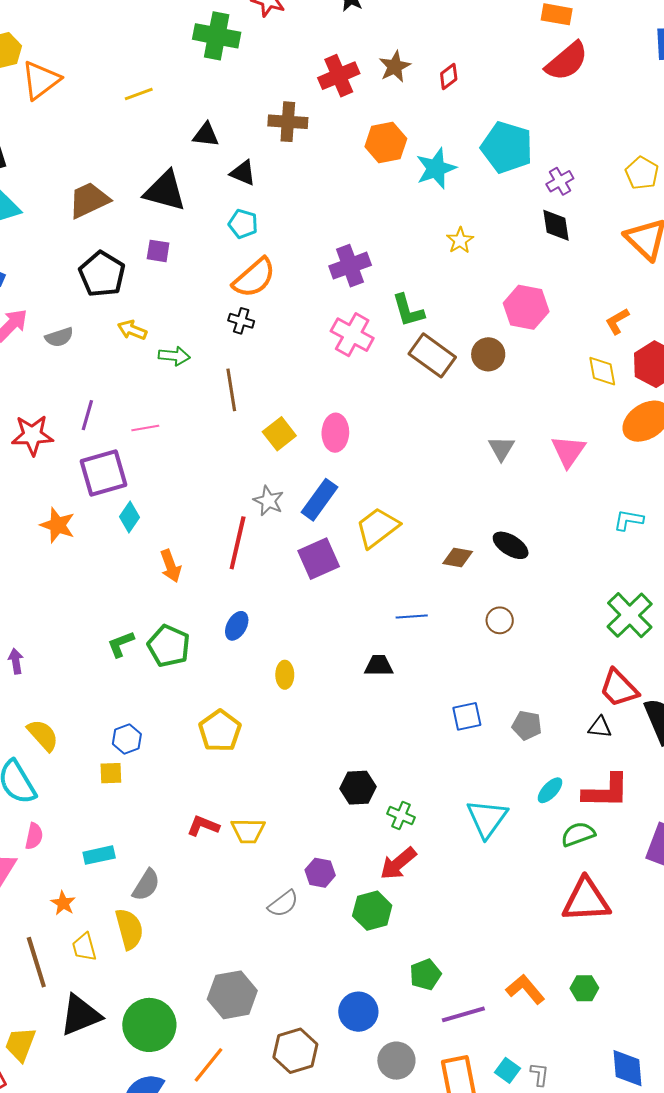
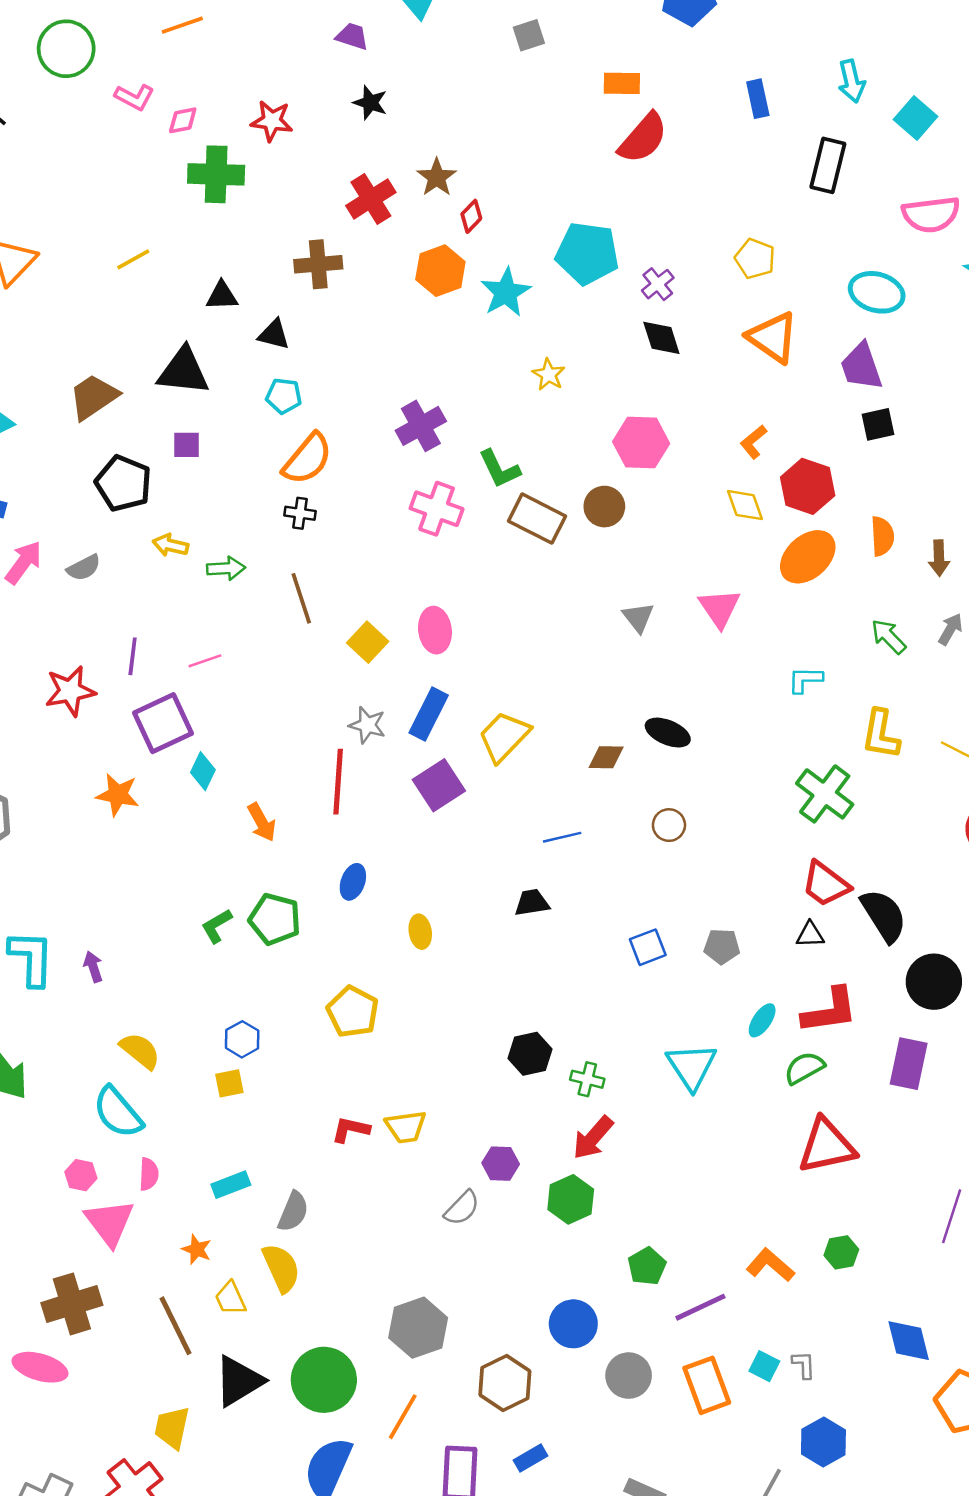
red diamond: (449, 76) -> (471, 216), moved

